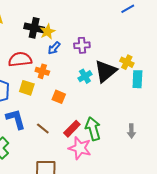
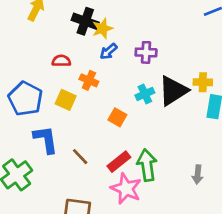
red semicircle: (20, 59) -> (61, 61), size x0.6
yellow cross: (127, 62) -> (203, 82), turned -32
orange square: (59, 97) -> (117, 117), moved

